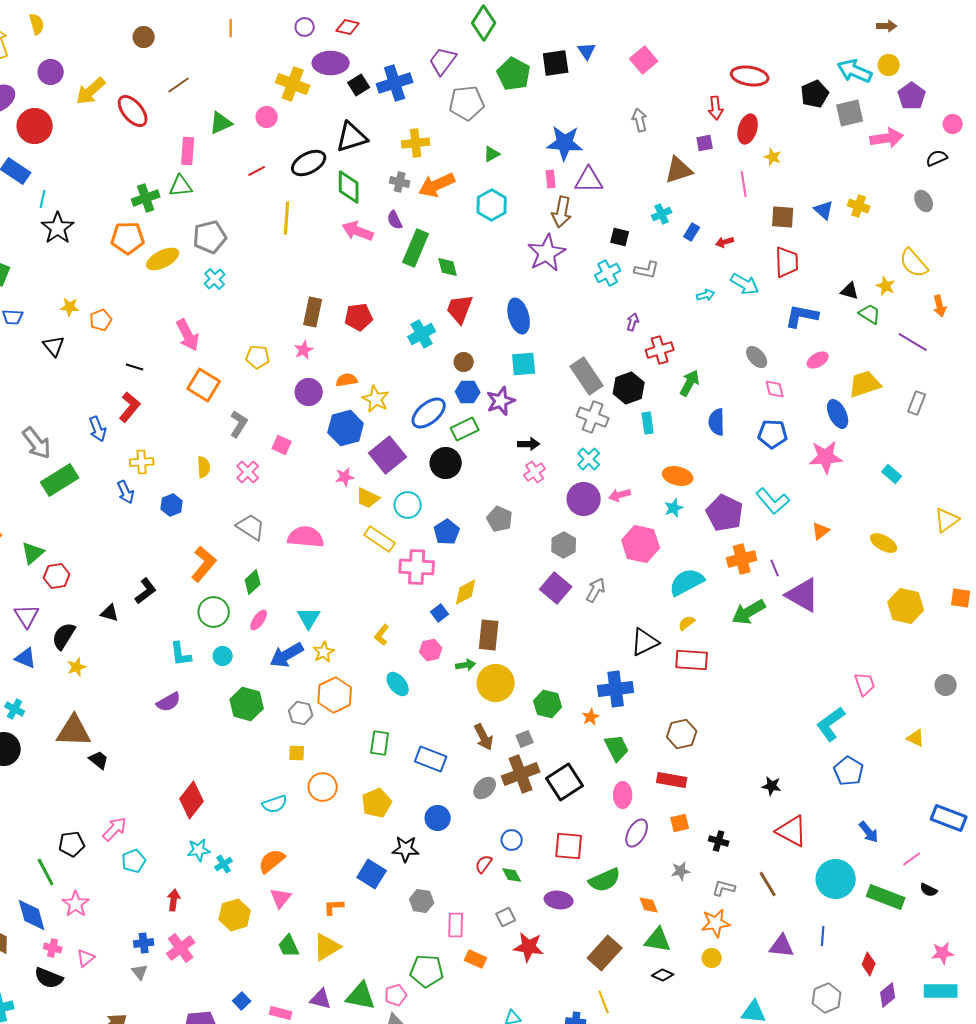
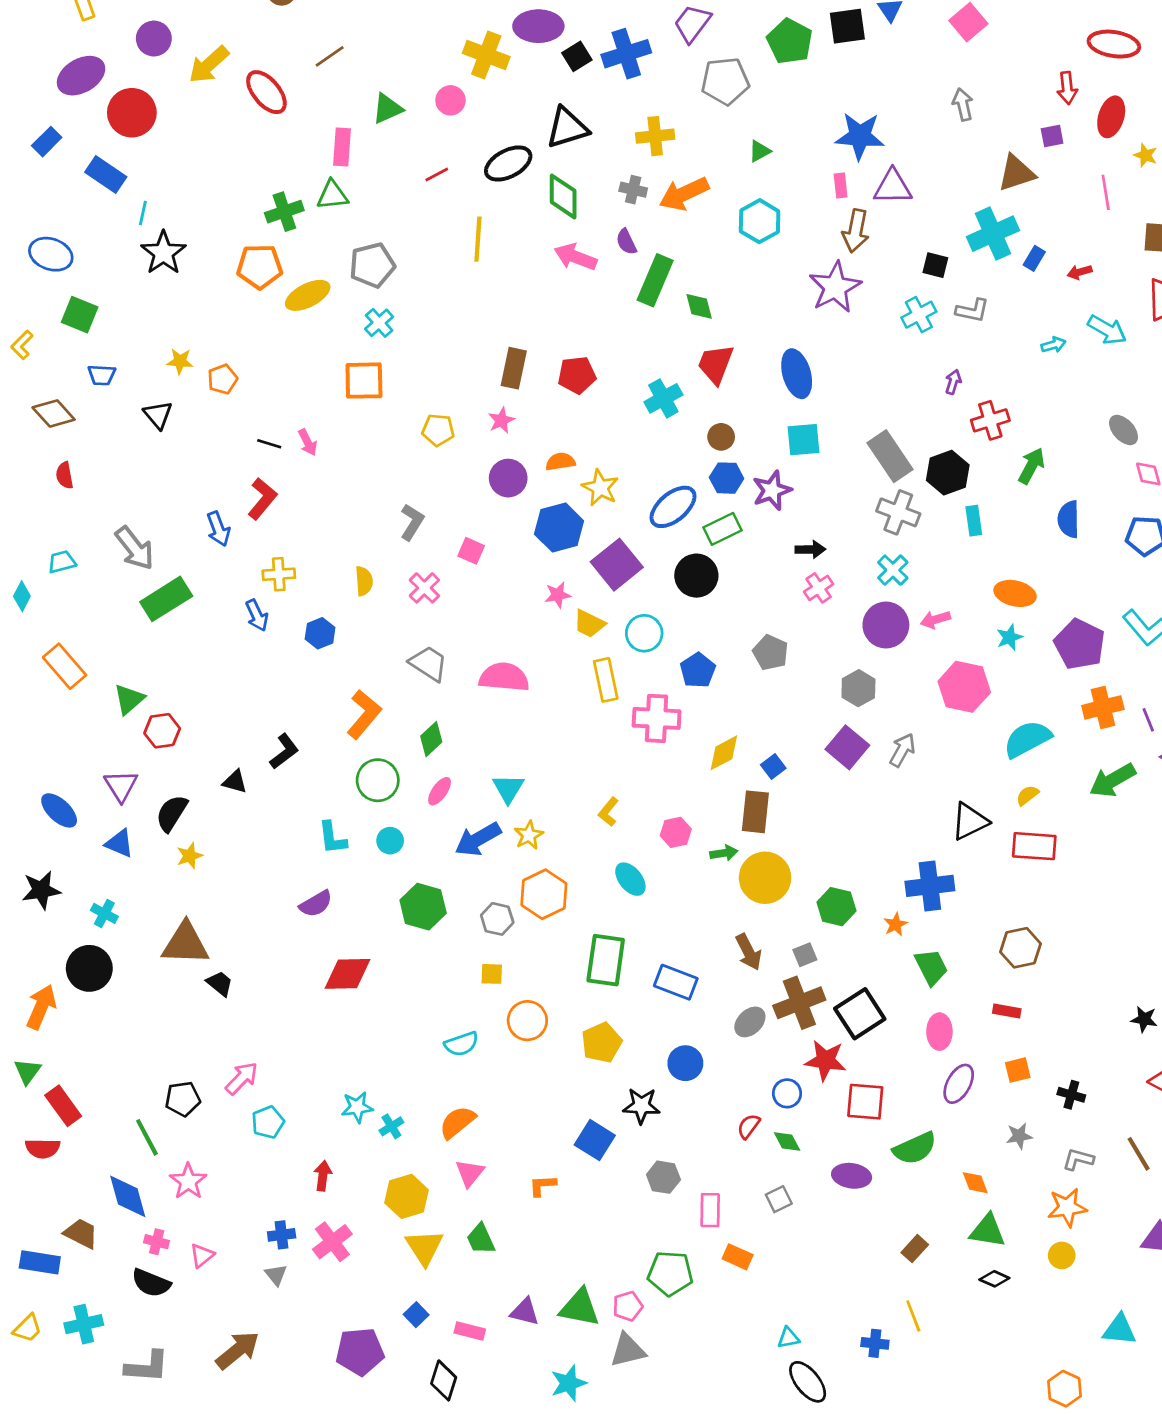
cyan cross: (662, 214) -> (993, 234), size x1.8
pink arrow: (188, 335) -> (308, 442), moved, size x0.6
orange square: (204, 385) -> (364, 381), moved, turned -32
yellow rectangle: (380, 539) -> (606, 680), turned 44
blue square: (440, 613) -> (773, 766), moved
green rectangle: (380, 743) -> (606, 960), size x1.5
red rectangle: (672, 780) -> (1007, 1011), size x0.7
red diamond: (192, 800) -> (347, 974), moved, turned 51
yellow triangle: (327, 947) -> (424, 1247), moved, turned -32
red star: (529, 947) -> (825, 1060), moved
brown rectangle: (605, 953) -> (915, 1249), size x0.6

